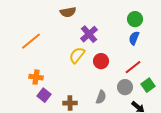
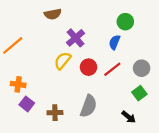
blue semicircle: (134, 38) -> (114, 42), moved
red line: (133, 67) -> (112, 69), moved
gray circle: (125, 87) -> (142, 68), moved
gray semicircle: (101, 97) -> (89, 106), size x1.5

